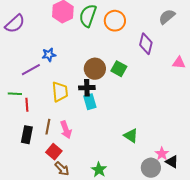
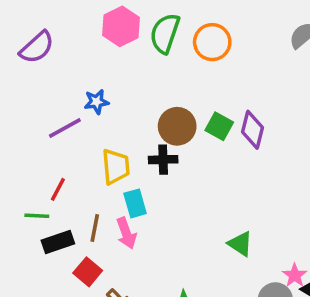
purple diamond: (146, 44) -> (253, 130), moved
green line: (15, 94) -> (37, 216), moved
cyan rectangle: (90, 102) -> (135, 203), moved
red line: (27, 105) -> (58, 189), turned 32
black rectangle: (27, 135) -> (58, 242), turned 60
red square: (54, 152) -> (88, 272), moved

